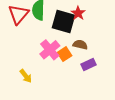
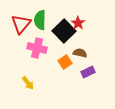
black square: (63, 22) -> (64, 31), turned 30
pink cross: (50, 50) -> (37, 48), moved, turned -36

